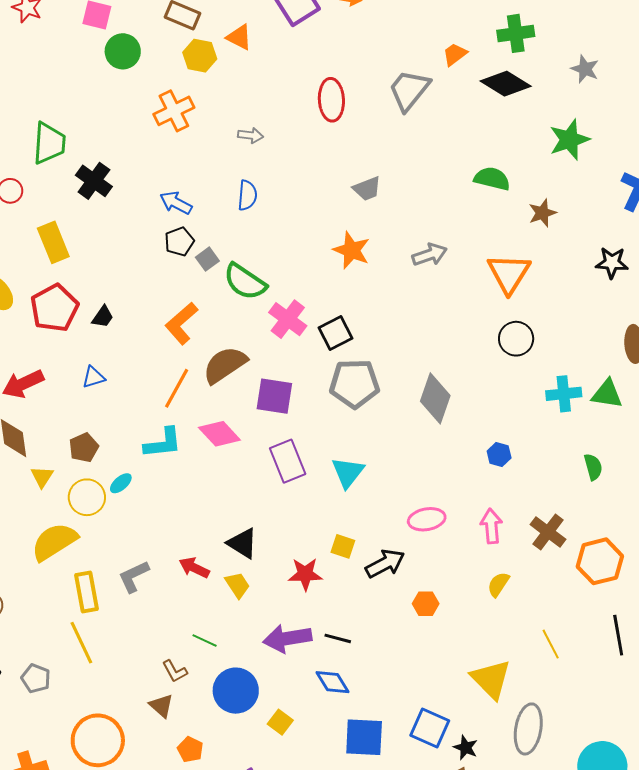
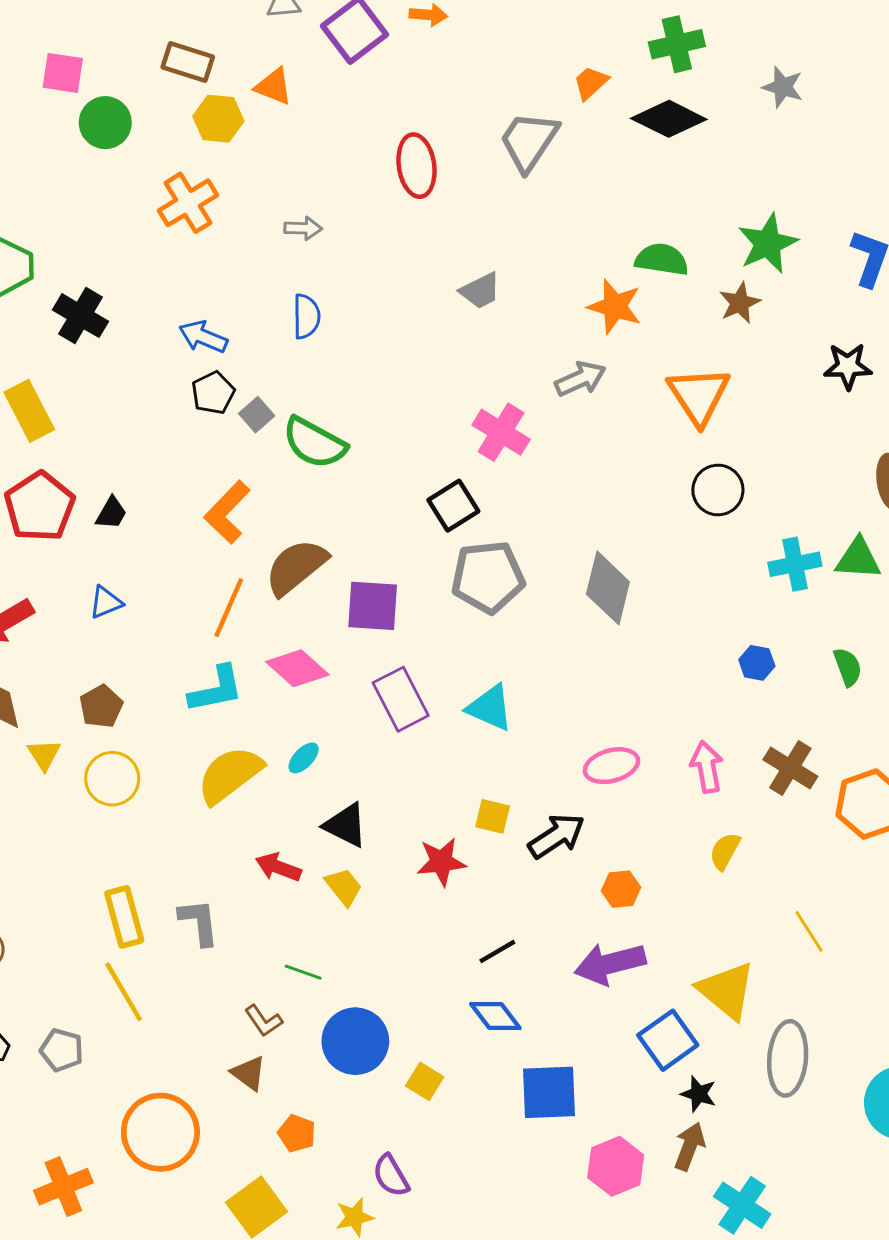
green star: (569, 140) -> (768, 244), moved
orange star: (351, 250) -> (615, 306), moved
pink cross: (288, 319) -> (501, 432), moved
blue hexagon: (499, 454) -> (757, 663), moved
cyan triangle: (348, 472) -> (490, 708), turned -39
cyan ellipse: (121, 483) -> (304, 758), moved
yellow semicircle: (54, 542) -> (230, 775), moved
gray L-shape: (134, 576) -> (199, 922), moved, turned 114
purple arrow: (287, 638) -> (610, 964), moved
black line: (338, 638) -> (497, 951), turned -40
blue square: (430, 728) -> (668, 1040), moved, turned 36

